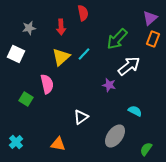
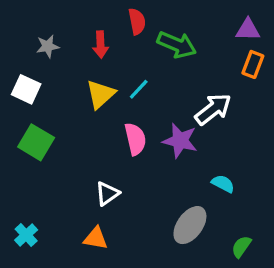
purple triangle: (150, 18) -> (248, 30), turned 42
green arrow: (117, 39) -> (177, 45), moved, turned -110
pink semicircle: (47, 84) -> (135, 139), moved
purple star: (109, 85) -> (180, 141), size x1.5
green square: (26, 99) -> (36, 142), moved, size x1.5
white triangle: (81, 117) -> (107, 194), moved

